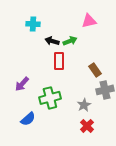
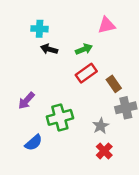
black arrow: (52, 41) -> (49, 49), moved
red rectangle: (59, 61) -> (86, 73), moved, turned 54

